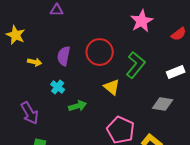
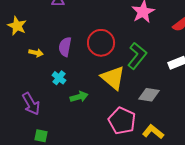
yellow triangle: (112, 87) -> (113, 78), size x1.5
gray diamond: (163, 104) -> (149, 95), moved

